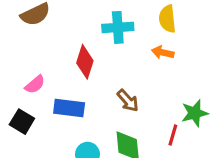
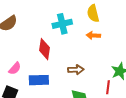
brown arrow: (128, 101) -> (76, 70), turned -42

